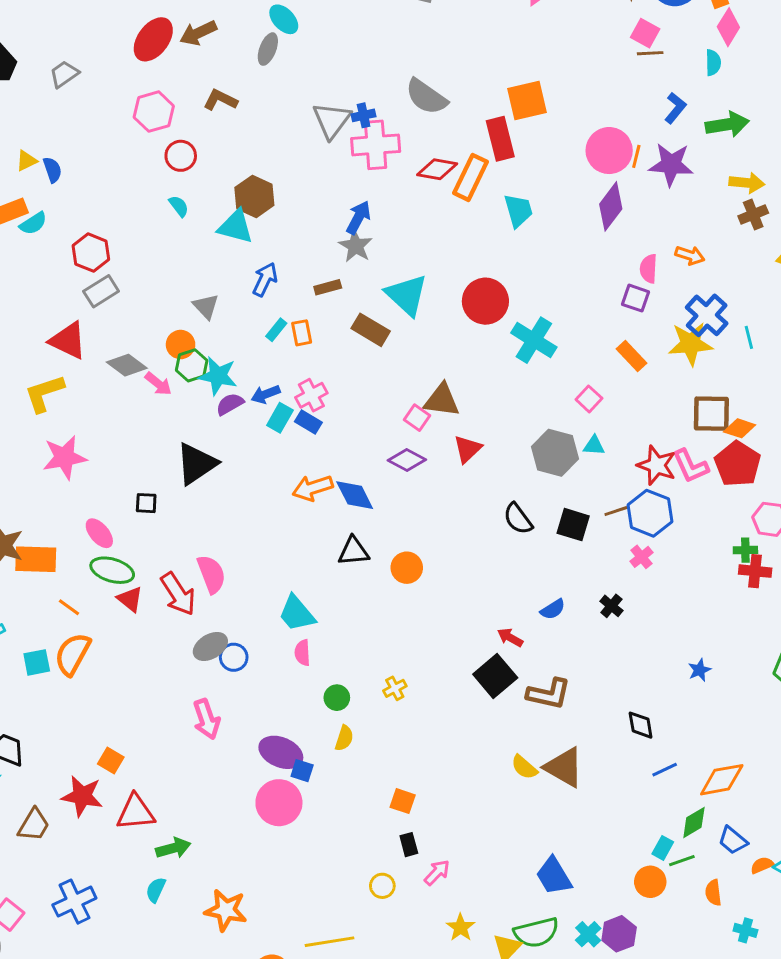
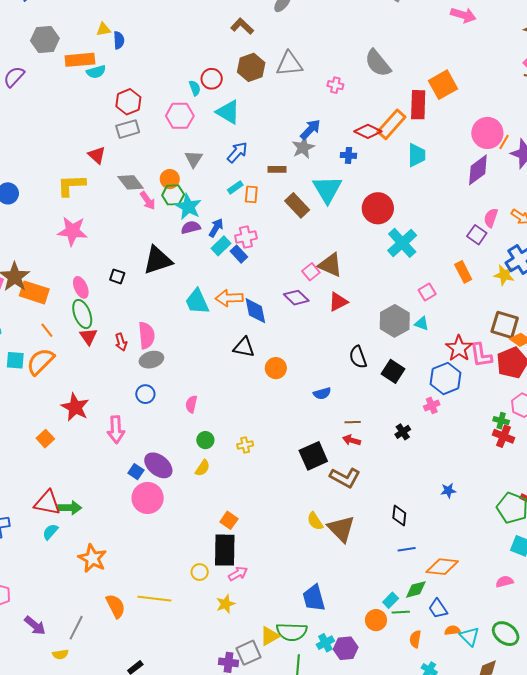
orange square: (527, 100) -> (443, 85), turned -32
pink hexagon: (154, 112) -> (180, 116), moved
blue cross: (364, 115) -> (348, 155), moved
gray triangle: (332, 120) -> (289, 64), moved, turned 32
pink cross: (376, 145) -> (335, 85), size x0.5
red circle: (181, 156) -> (212, 79), moved
red diamond: (437, 169) -> (368, 131), moved
brown hexagon: (254, 196) -> (251, 67), moved
red triangle: (68, 341) -> (97, 155), size x0.7
yellow star: (691, 344) -> (504, 275), size x0.7
blue arrow: (266, 394) -> (216, 228), turned 126
brown line: (616, 511) -> (353, 422), moved
green ellipse: (112, 570) -> (82, 314), turned 36
red arrow: (178, 594) -> (121, 342), size x0.6
blue semicircle: (553, 609) -> (322, 393), moved
cyan trapezoid: (297, 614) -> (197, 302), moved
red arrow: (510, 638) -> (352, 440), moved, turned -30
gray ellipse: (210, 646) -> (151, 360), moved
blue square: (302, 771) -> (136, 472), moved
red star: (82, 796) -> (75, 407), moved
red triangle: (136, 812) -> (47, 503), moved
black rectangle: (409, 845) -> (225, 550), size x2.0
yellow star: (461, 927) -> (226, 604), moved

